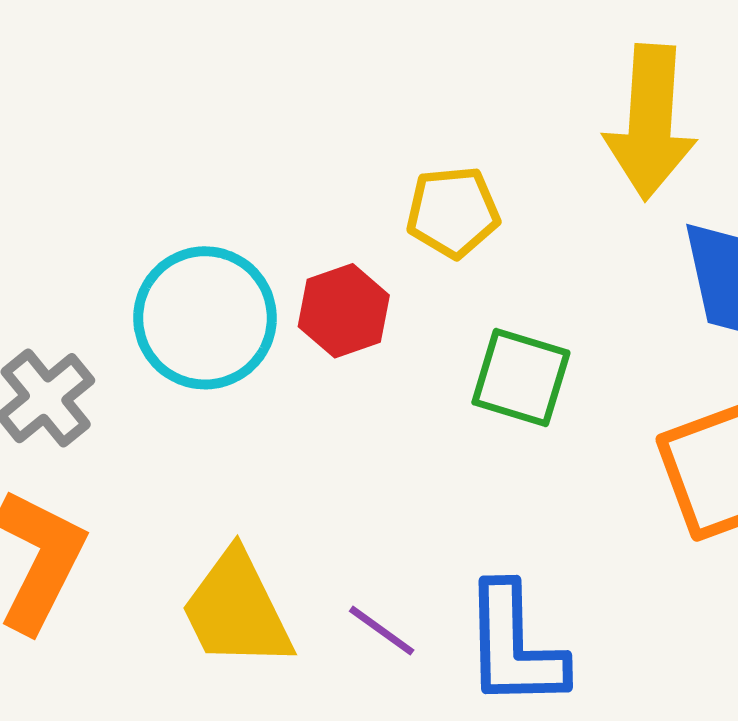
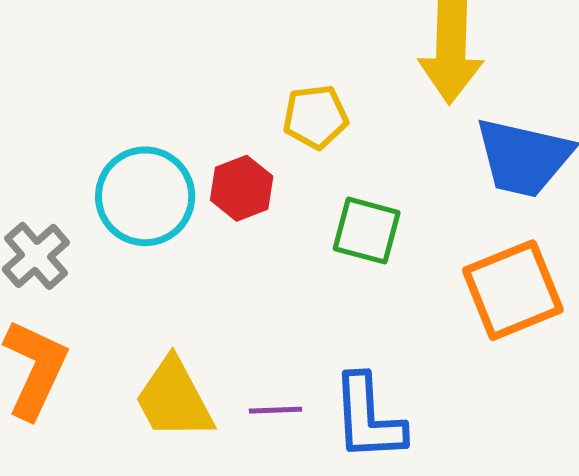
purple line: (382, 631) -> (275, 410), turned -36

